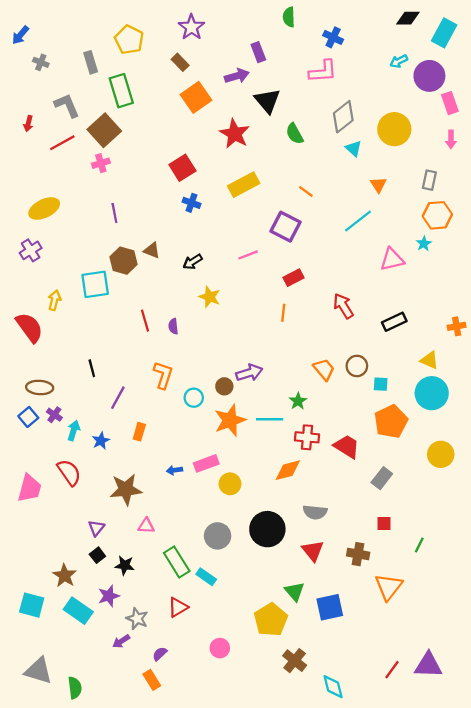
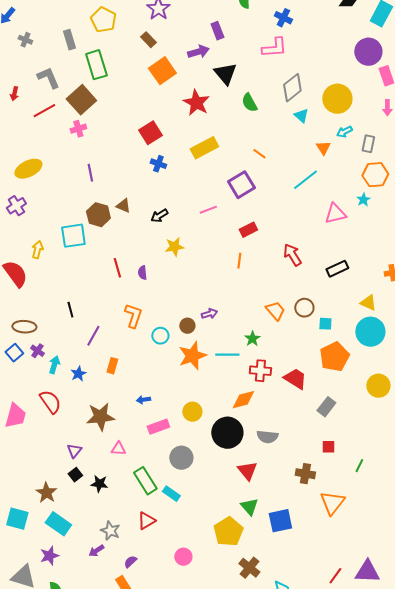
cyan arrow: (399, 61) -> (344, 132), moved
purple square: (286, 227) -> (241, 185), turned 32
yellow star: (210, 297) -> (174, 247), turned -30
purple arrow: (249, 373) -> (209, 314), size x0.7
pink rectangle: (206, 463) -> (158, 427), moved
black circle: (267, 529) -> (227, 433), moved
red triangle: (313, 551) -> (247, 471), moved
purple star: (109, 596) -> (49, 556), moved

